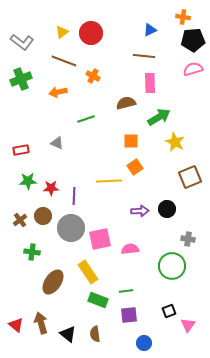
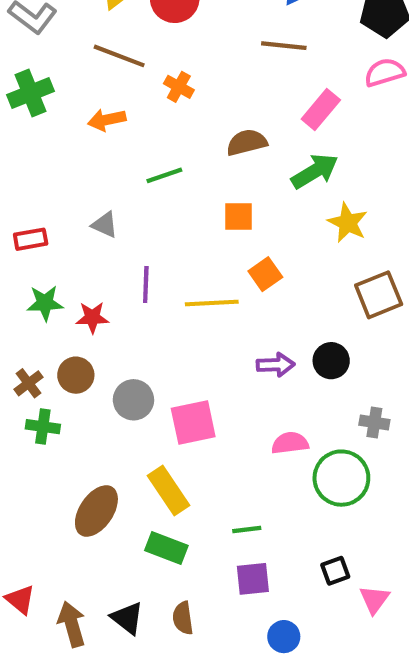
pink rectangle: (150, 83) -> (321, 109), moved, turned 42
orange square: (131, 141) -> (238, 217), moved
purple line: (74, 196) -> (146, 284), moved
gray circle: (71, 228) -> (133, 400), size x0.7
pink semicircle: (130, 249) -> (290, 443), moved
green cross: (32, 252) -> (43, 427), moved
green rectangle: (98, 300) -> (166, 548), moved
brown arrow: (41, 323) -> (72, 624), moved

